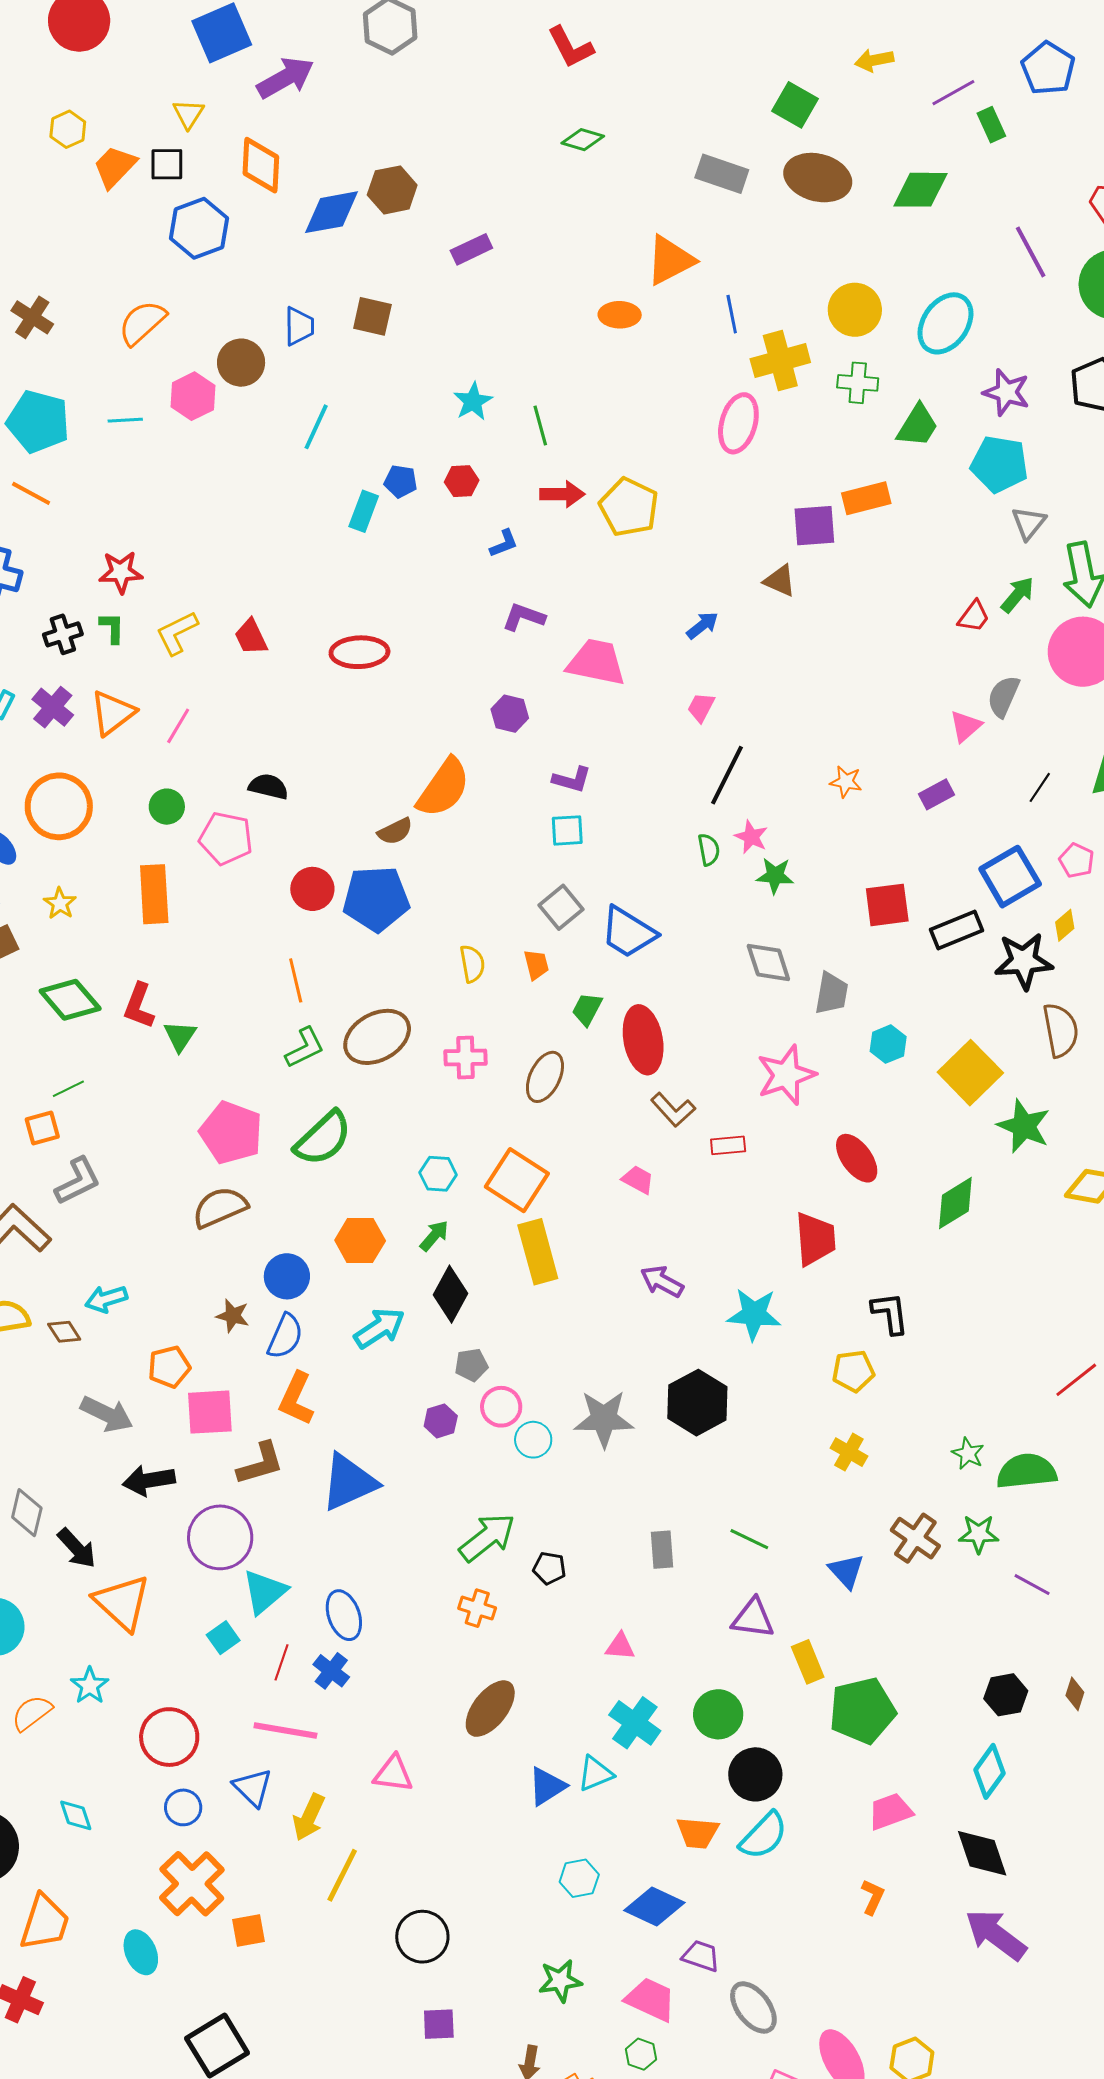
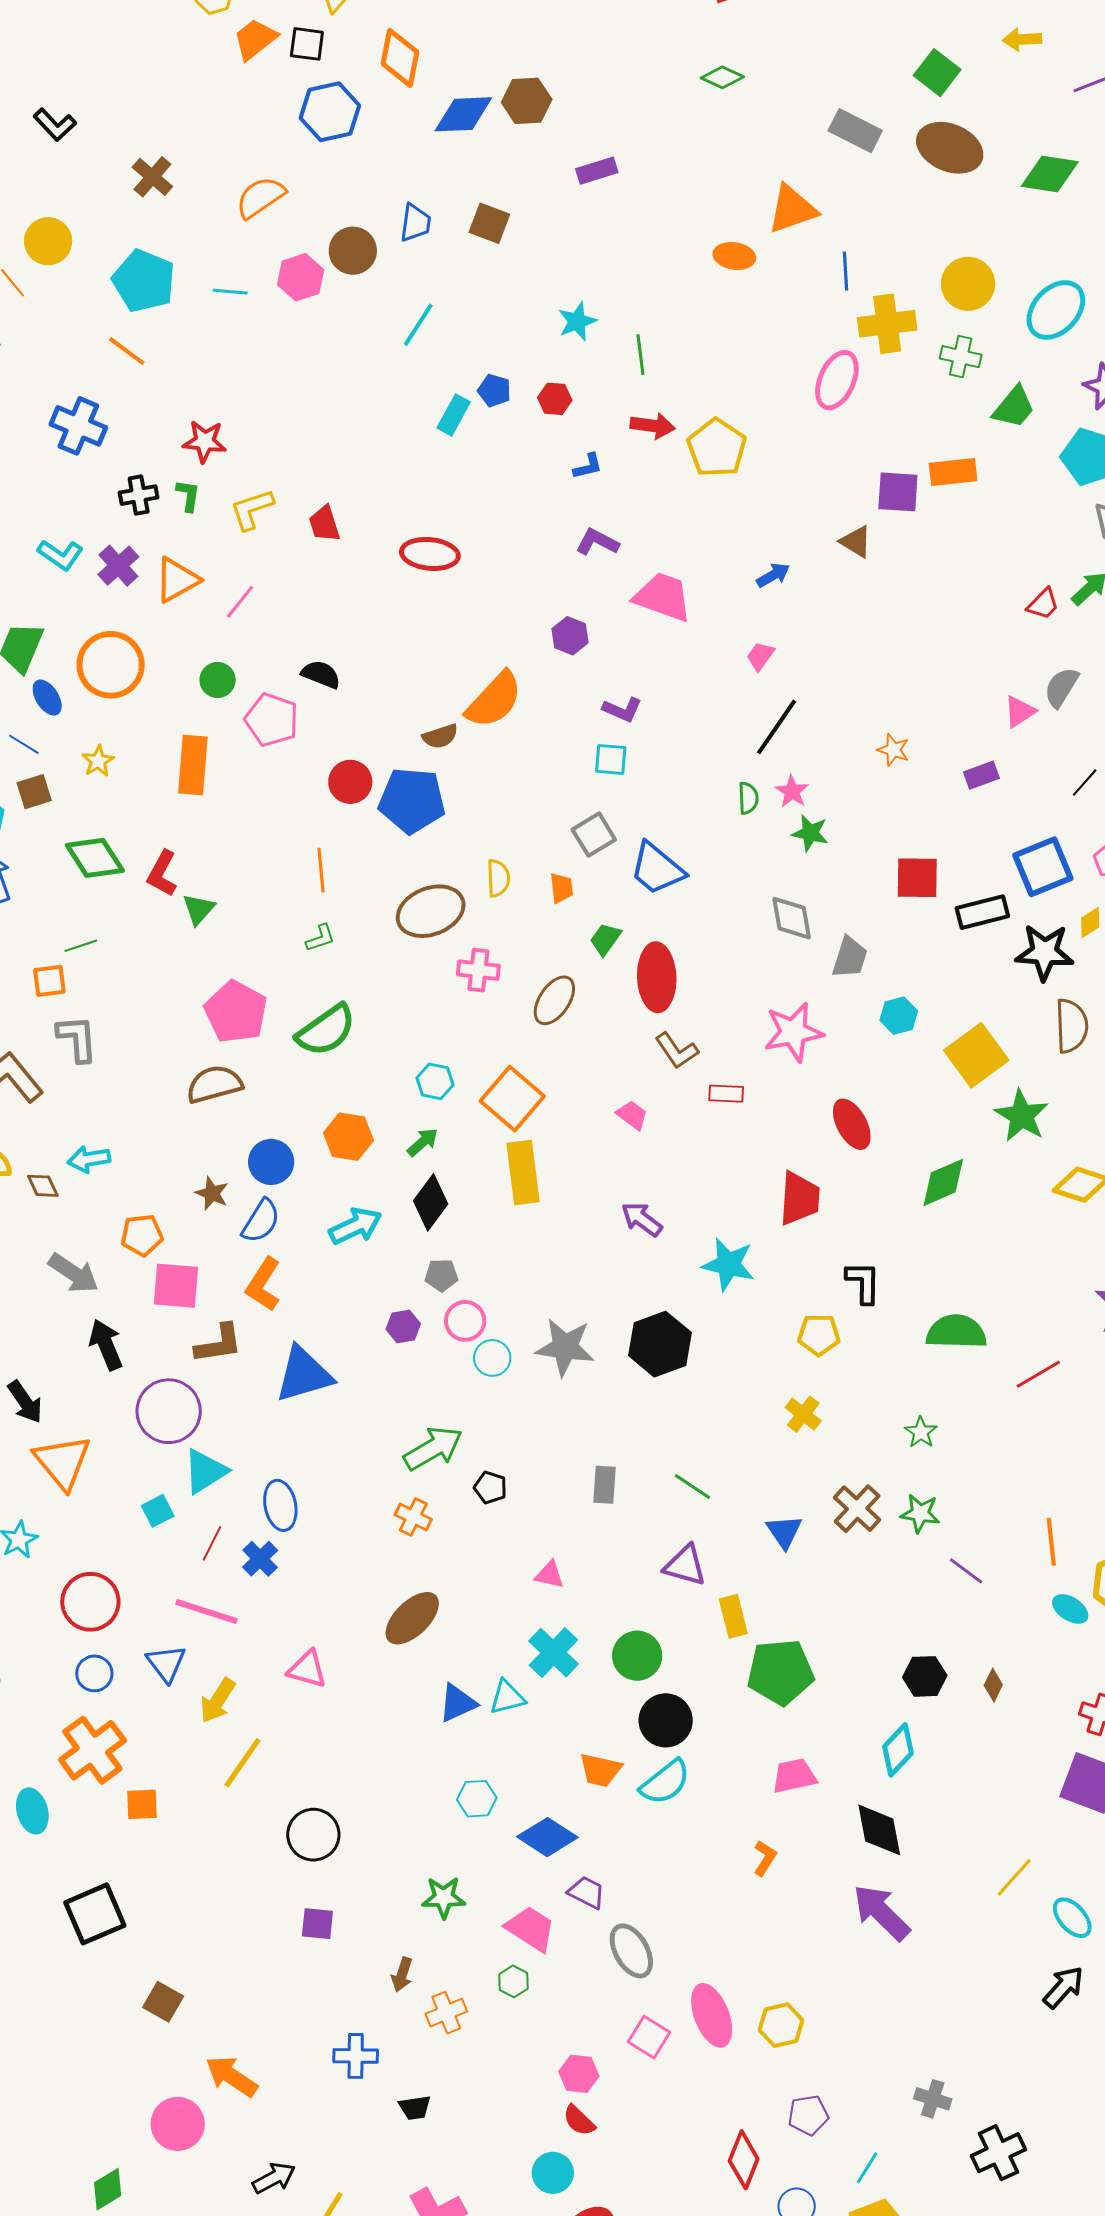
brown ellipse: (377, 1037) -> (431, 911), moved
green L-shape: (305, 1048) -> (321, 938), size x0.7
gray L-shape: (78, 1181) -> (77, 1038), turned -76
green semicircle: (1026, 1471) -> (956, 1332), moved
black arrow: (149, 1480) -> (106, 1345), turned 69

